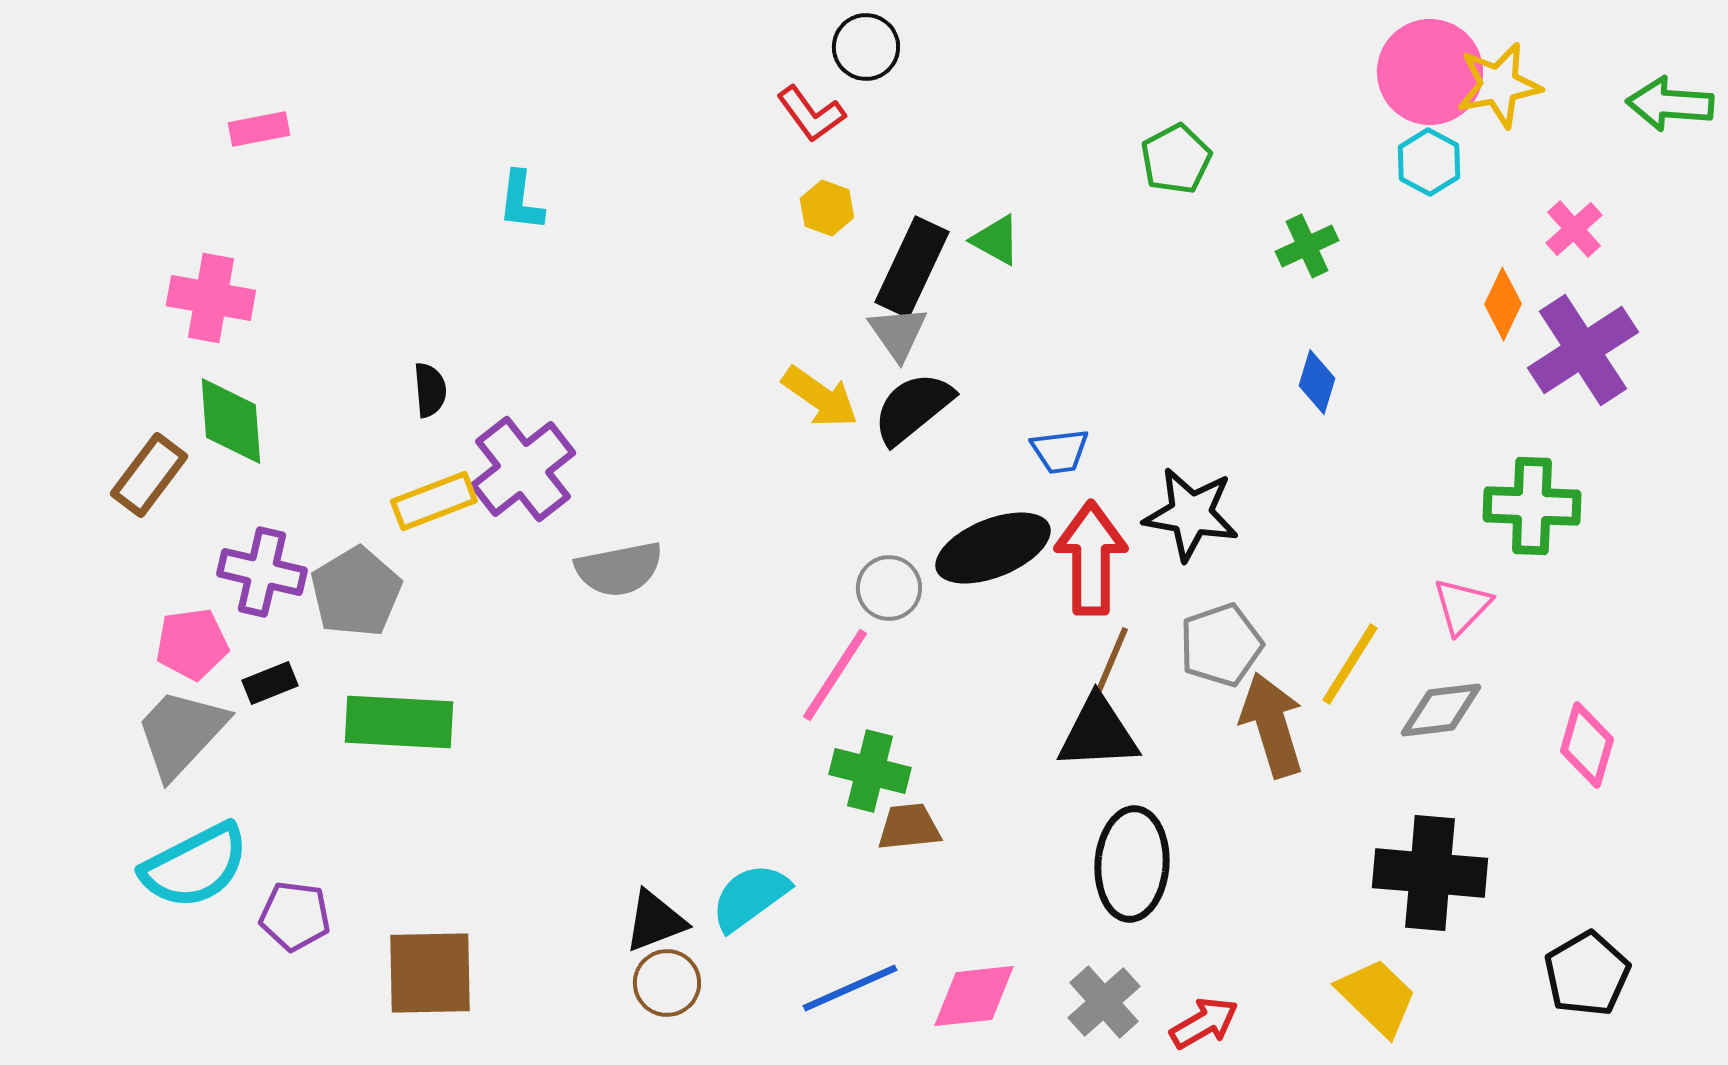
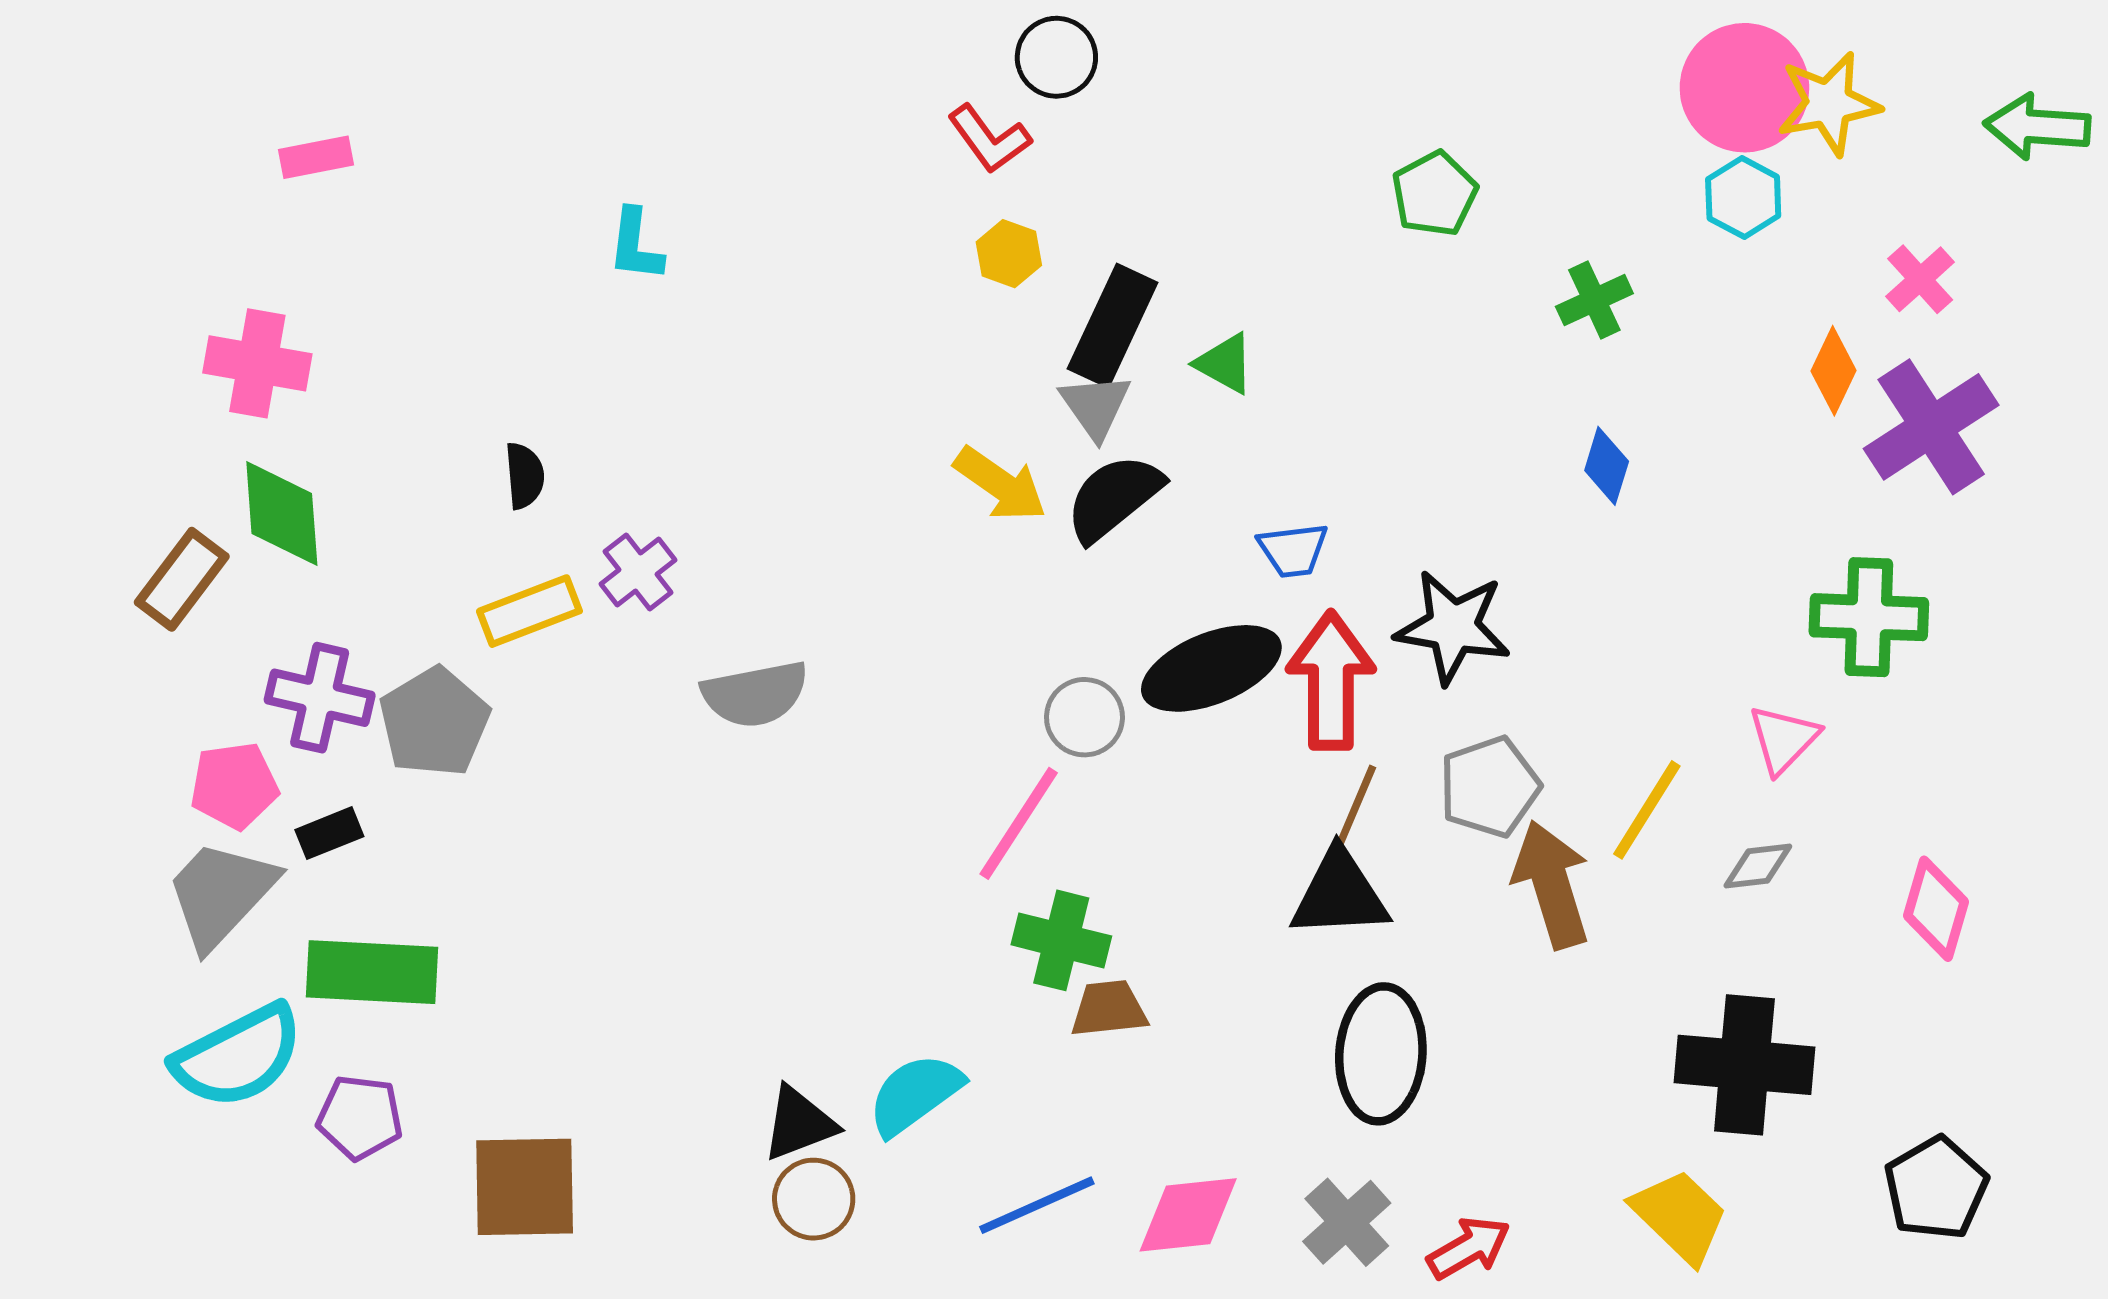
green triangle: (996, 240) -> (1225, 363), moved
purple cross: (523, 469) -> (638, 572), size x0.6
gray diamond: (1441, 710) -> (1758, 866), size x0.7
green rectangle: (399, 722) -> (372, 972), moved

